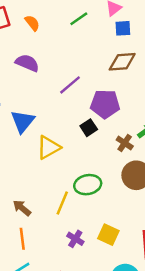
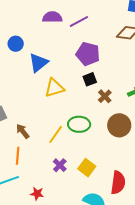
purple semicircle: (27, 63) -> (52, 17), turned -36
purple line: (70, 85) -> (79, 21), moved
purple pentagon: (105, 104) -> (88, 54), moved
brown cross: (125, 143) -> (105, 96), moved

